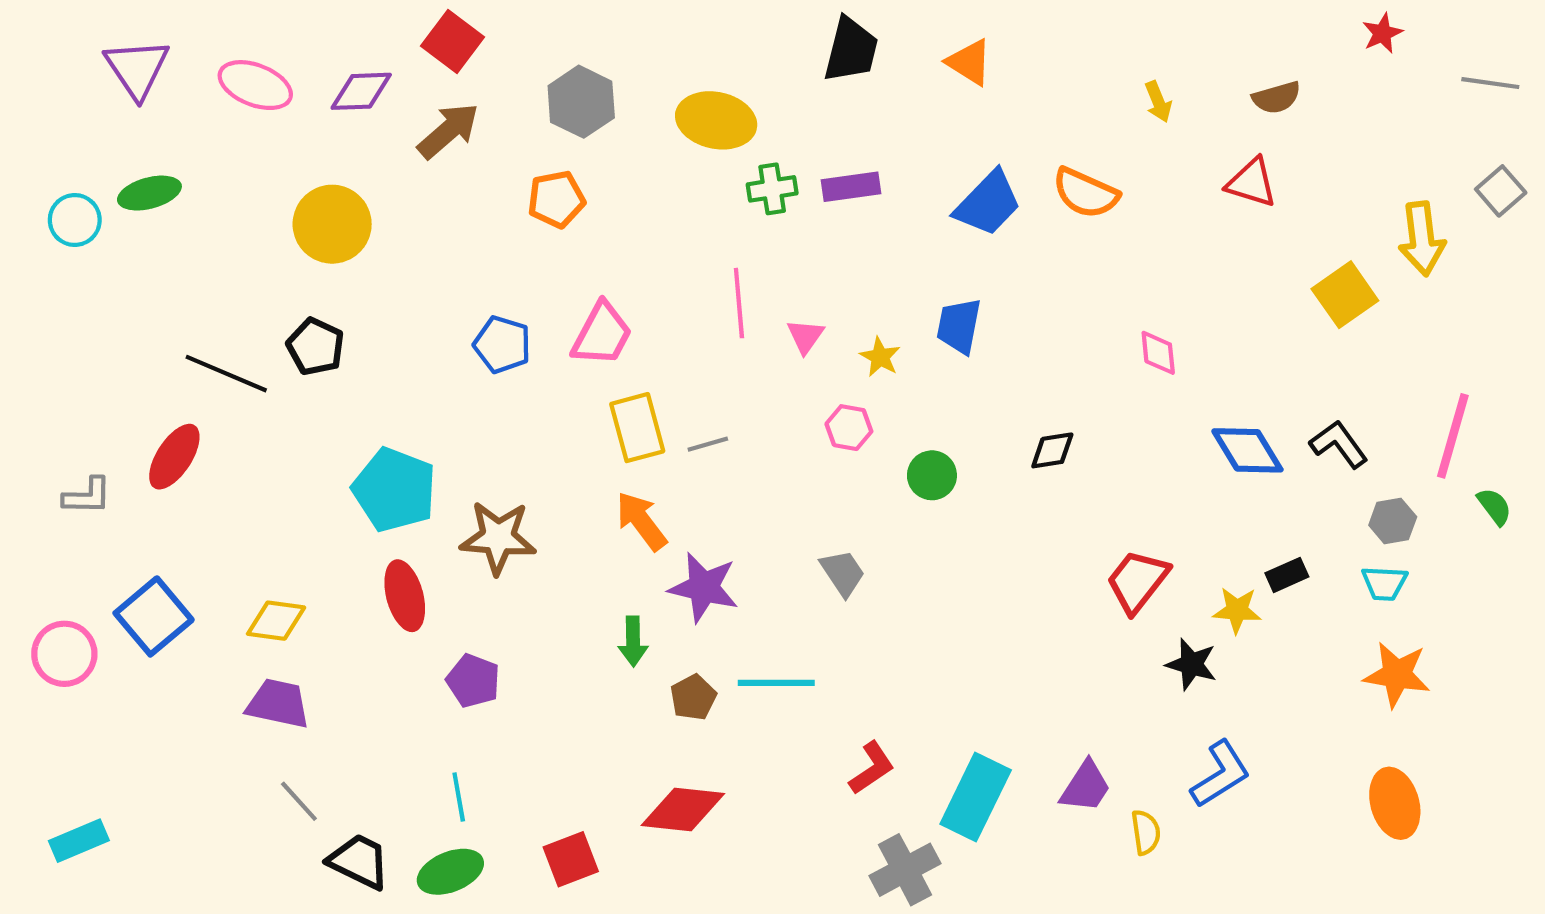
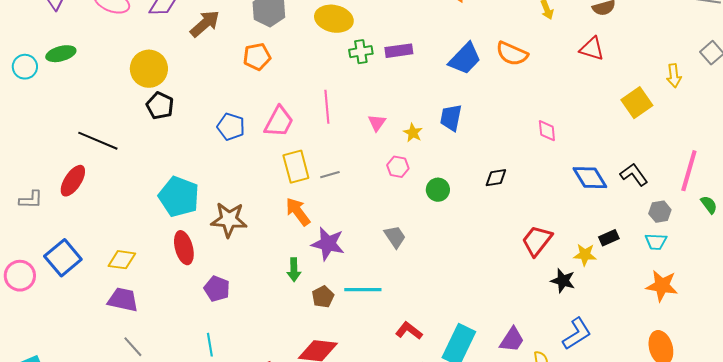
yellow arrow: (1422, 239) -> (674, 76), size x0.7
pink line: (739, 303) -> (327, 107), moved
black pentagon: (315, 347) -> (160, 106), moved
red L-shape: (872, 768) -> (409, 331), turned -108

